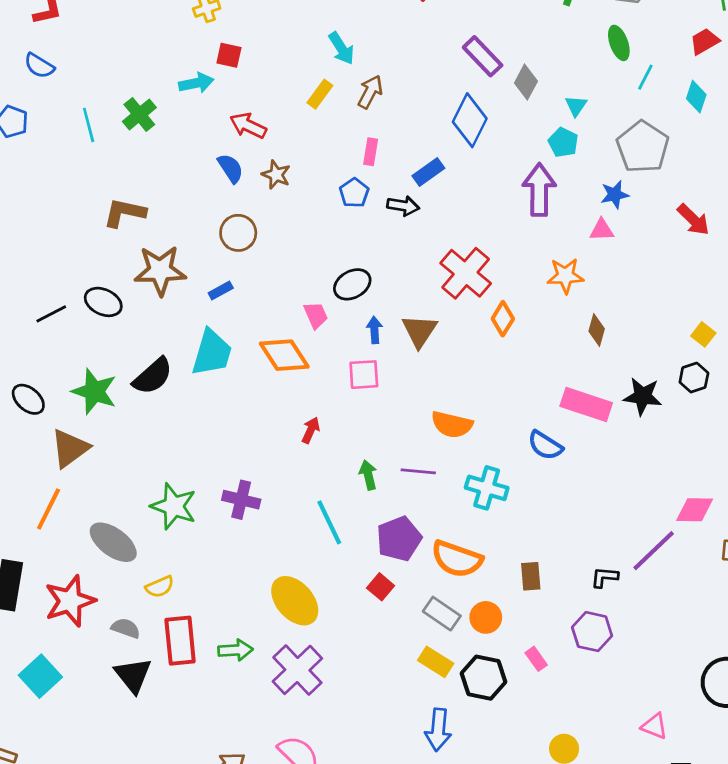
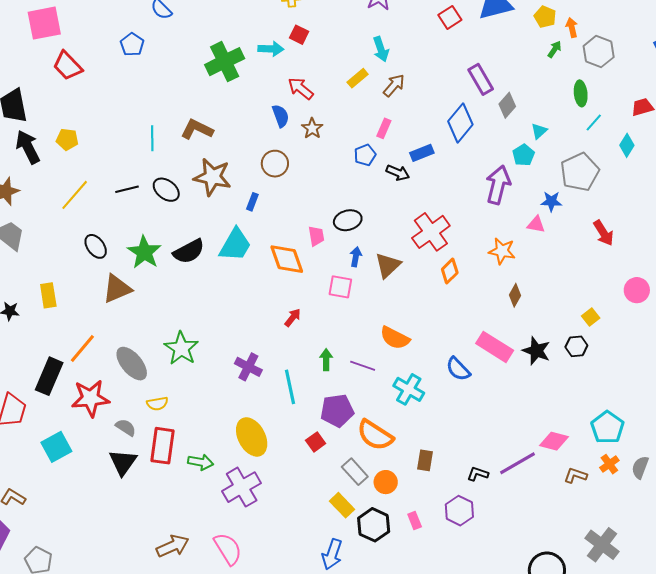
green cross: (139, 114) -> (225, 62), size x1.5
cyan line: (89, 125) -> (152, 138), moved
blue rectangle: (221, 290) -> (252, 202), turned -54
purple cross: (241, 500) -> (248, 367), moved
orange line: (49, 509) -> (82, 349), moved

